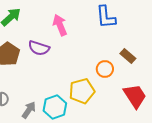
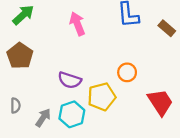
purple semicircle: (39, 48) -> (70, 80), moved
brown rectangle: (128, 56) -> (167, 28), moved

